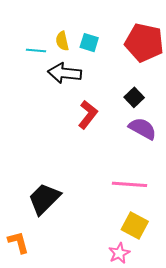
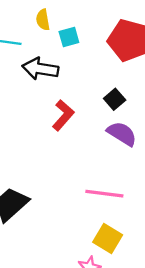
yellow semicircle: (62, 41) -> (43, 20), moved
cyan square: (89, 43) -> (69, 37), turned -36

